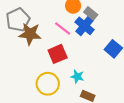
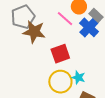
pink line: (63, 28) -> (65, 19), moved
yellow circle: (48, 84) -> (60, 82), moved

